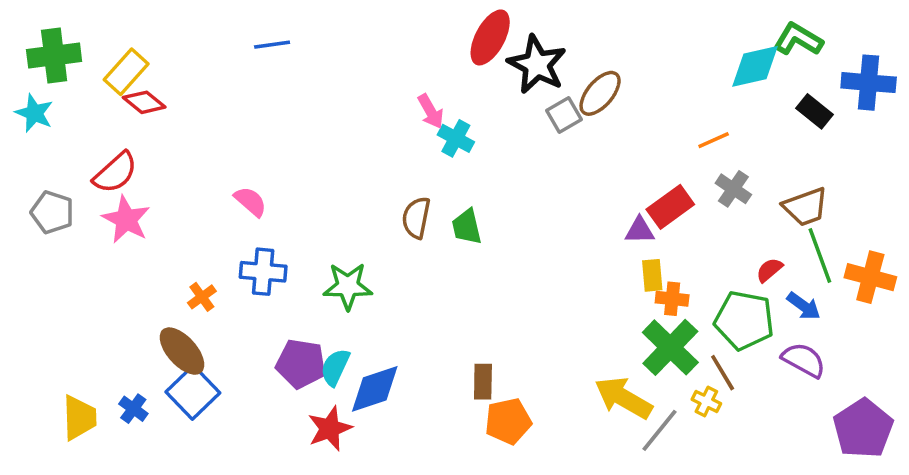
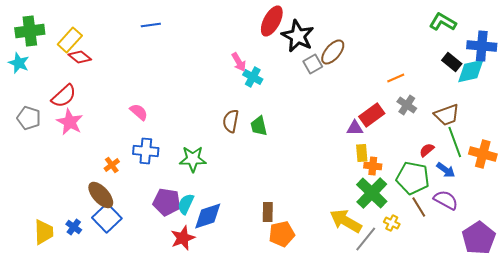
cyan diamond: (755, 66) -> (471, 71), moved
brown line: (723, 373) -> (419, 207), moved

